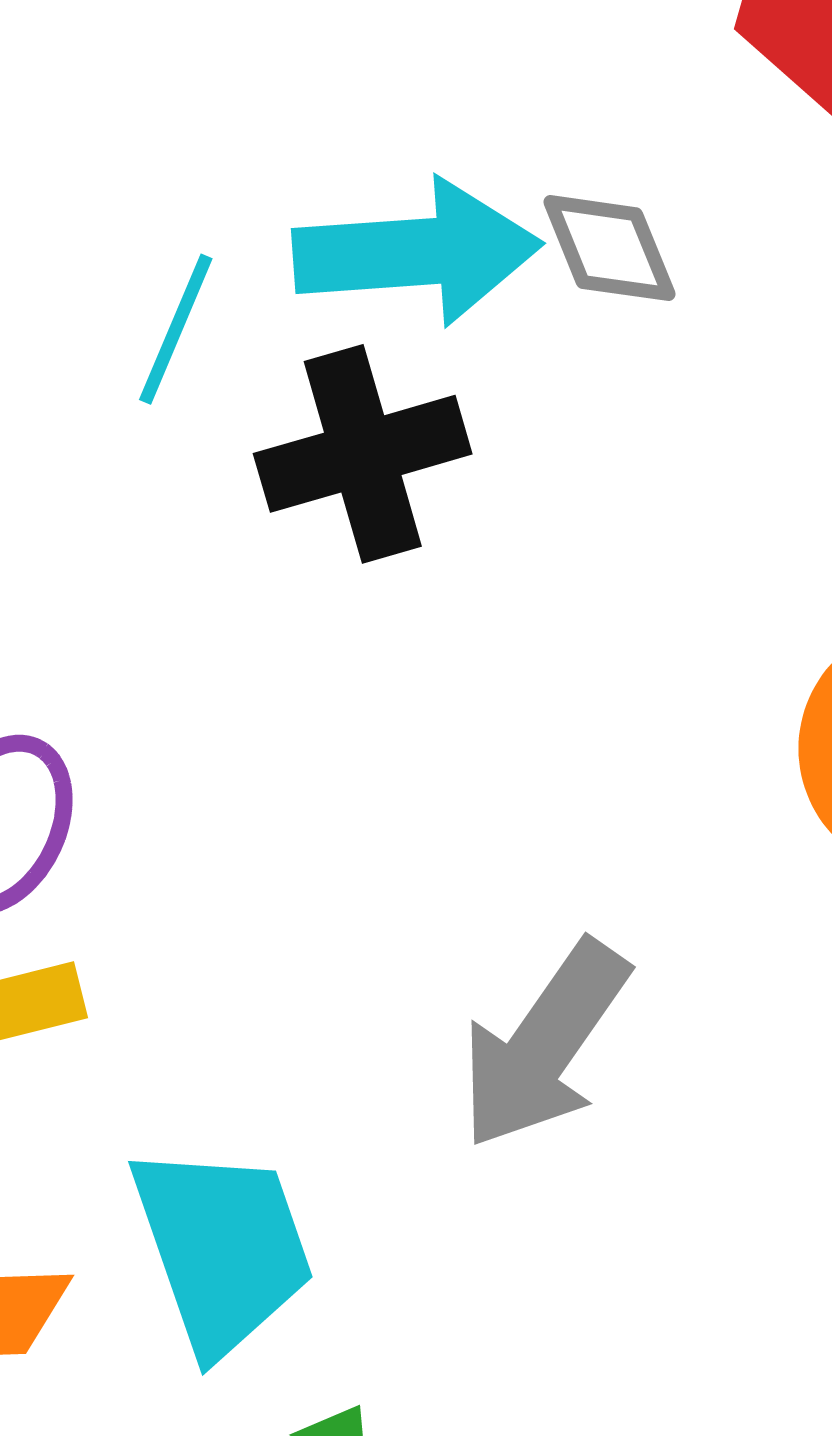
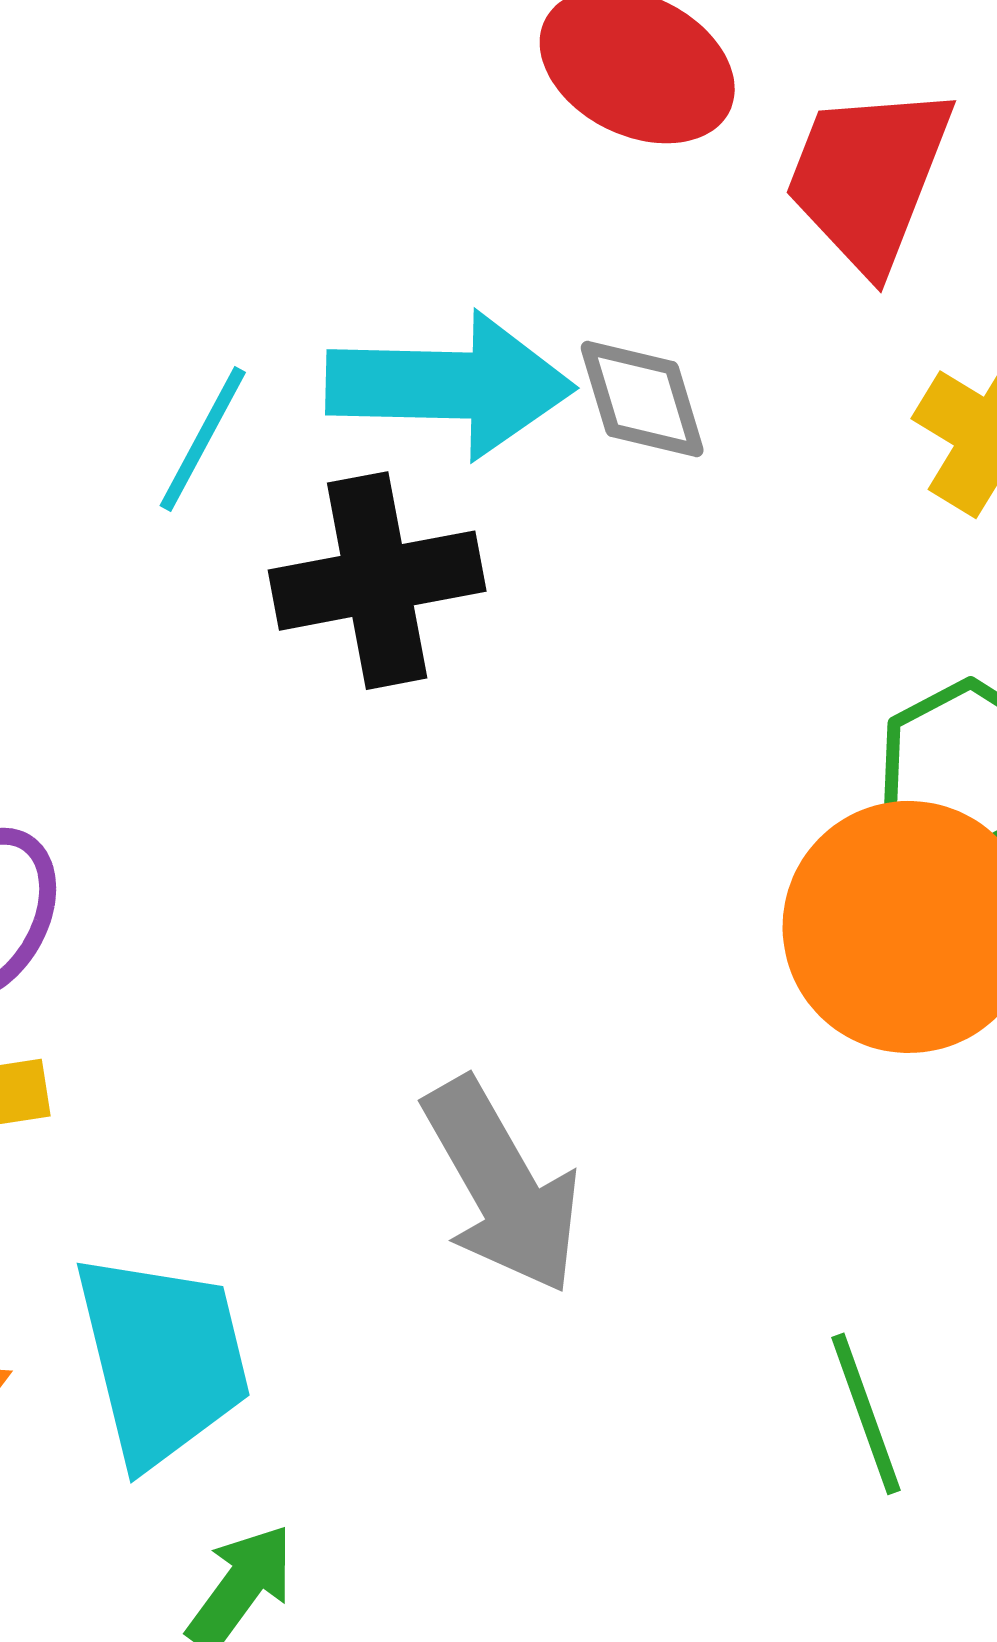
gray arrow: (544, 1045) -> (502, 1186), turned -70

